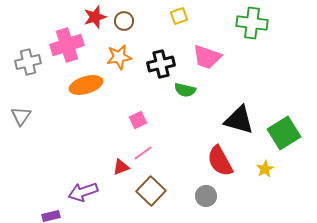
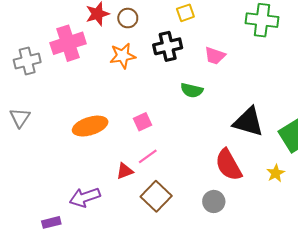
pink trapezoid: (207, 57) -> (215, 56), size x0.7
black cross: (161, 64) -> (168, 46), moved
orange ellipse: (86, 85) -> (90, 126), moved

